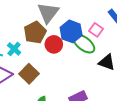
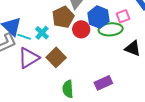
pink square: (96, 30) -> (123, 16), turned 32
green ellipse: (84, 44) -> (111, 29), turned -45

